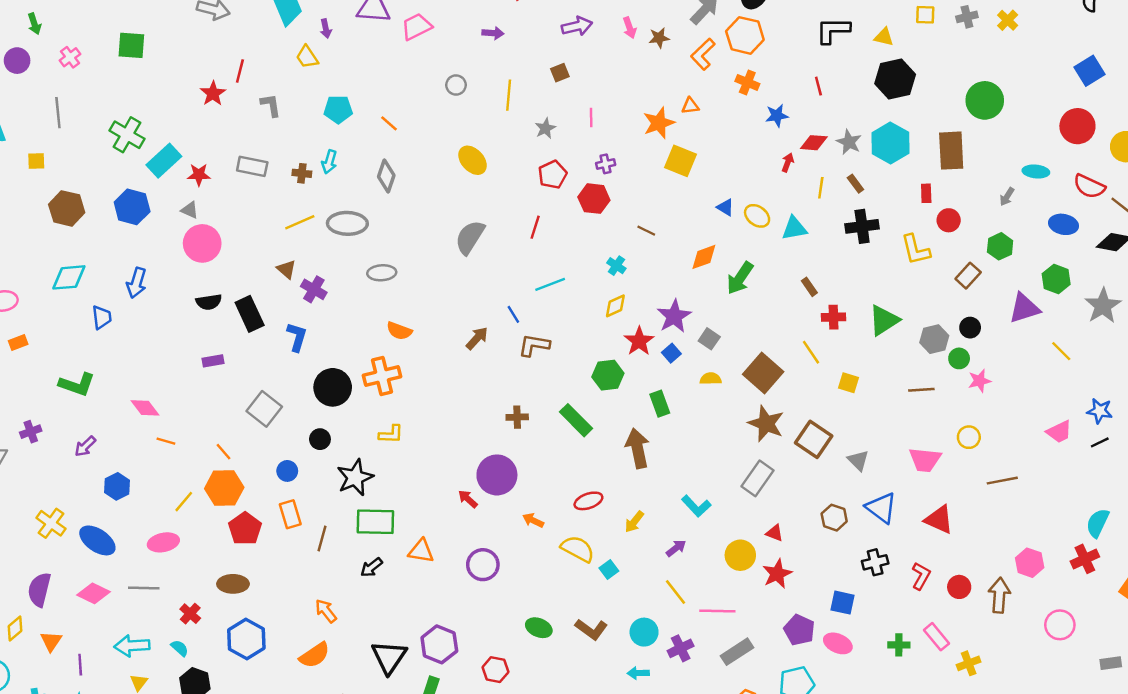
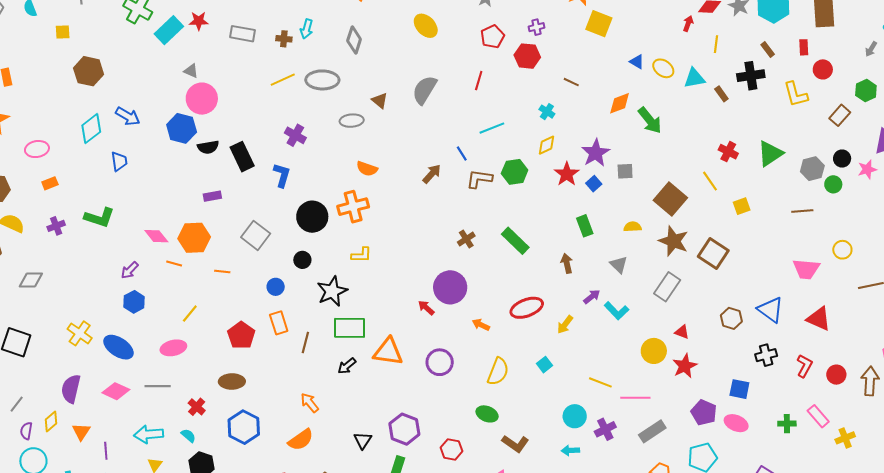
red star: (199, 175) -> (199, 21), moved
brown rectangle: (855, 184) -> (768, 49), moved
blue hexagon: (132, 207) -> (182, 128), moved
brown triangle: (286, 269) -> (380, 101), moved
cyan diamond: (69, 277) -> (91, 129), turned -32
green arrow: (740, 278) -> (650, 120), turned -72
blue arrow: (137, 283) -> (128, 116), moved, turned -75
brown rectangle: (809, 287) -> (721, 94), moved
red cross: (834, 317) -> (728, 152), turned 30
gray square: (709, 339) -> (625, 171), turned -36
green hexagon: (608, 375) -> (515, 172), moved
yellow semicircle: (711, 379) -> (633, 227), moved
pink star: (980, 381) -> (867, 169), moved
yellow square: (849, 383) -> (742, 206), turned -36
brown cross: (517, 417) -> (466, 239), turned -30
purple cross: (31, 432) -> (56, 226), moved
purple arrow: (85, 446) -> (130, 270), moved
brown arrow: (637, 448) -> (567, 263), size x0.6
orange line: (223, 452) -> (222, 272), turned -42
gray triangle: (858, 460) -> (619, 265), moved
orange hexagon: (224, 488) -> (194, 238), moved
red ellipse: (588, 501) -> (527, 308), size x1.4
purple arrow: (676, 548) -> (592, 297), moved
yellow semicircle: (578, 549) -> (498, 372), moved, turned 84
orange triangle: (421, 551) -> (388, 352), size x1.4
yellow line: (676, 592) -> (600, 382), turned -30
brown L-shape: (591, 629) -> (515, 444), moved
black triangle: (389, 657) -> (363, 440), size x0.6

